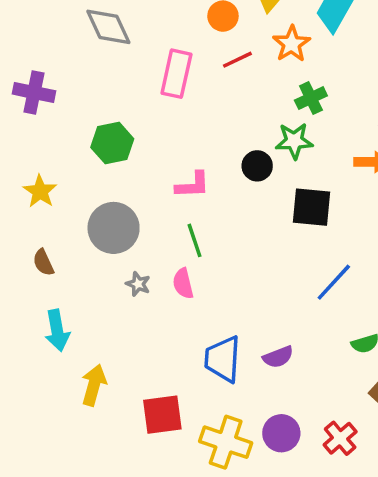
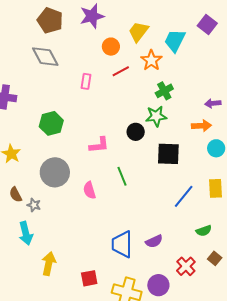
pink rectangle: (176, 74) -> (86, 81), size x0.6
green line: (195, 240) -> (122, 176), moved
pink semicircle: (183, 283) -> (89, 190), moved
gray star: (138, 284) -> (34, 205), moved
red square: (162, 415) -> (89, 278), size x0.7
red cross: (340, 438) -> (186, 266), moved

